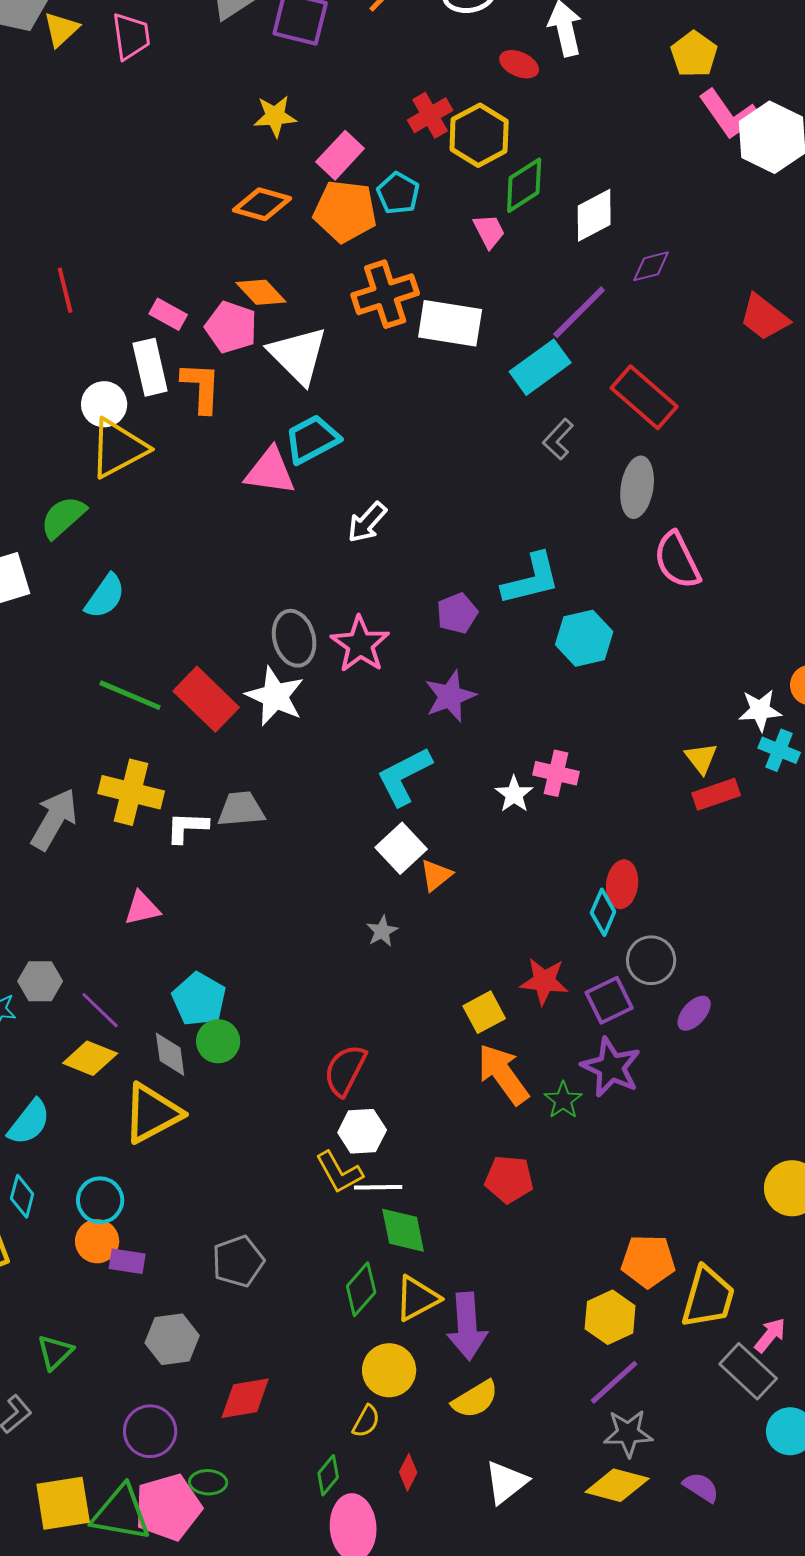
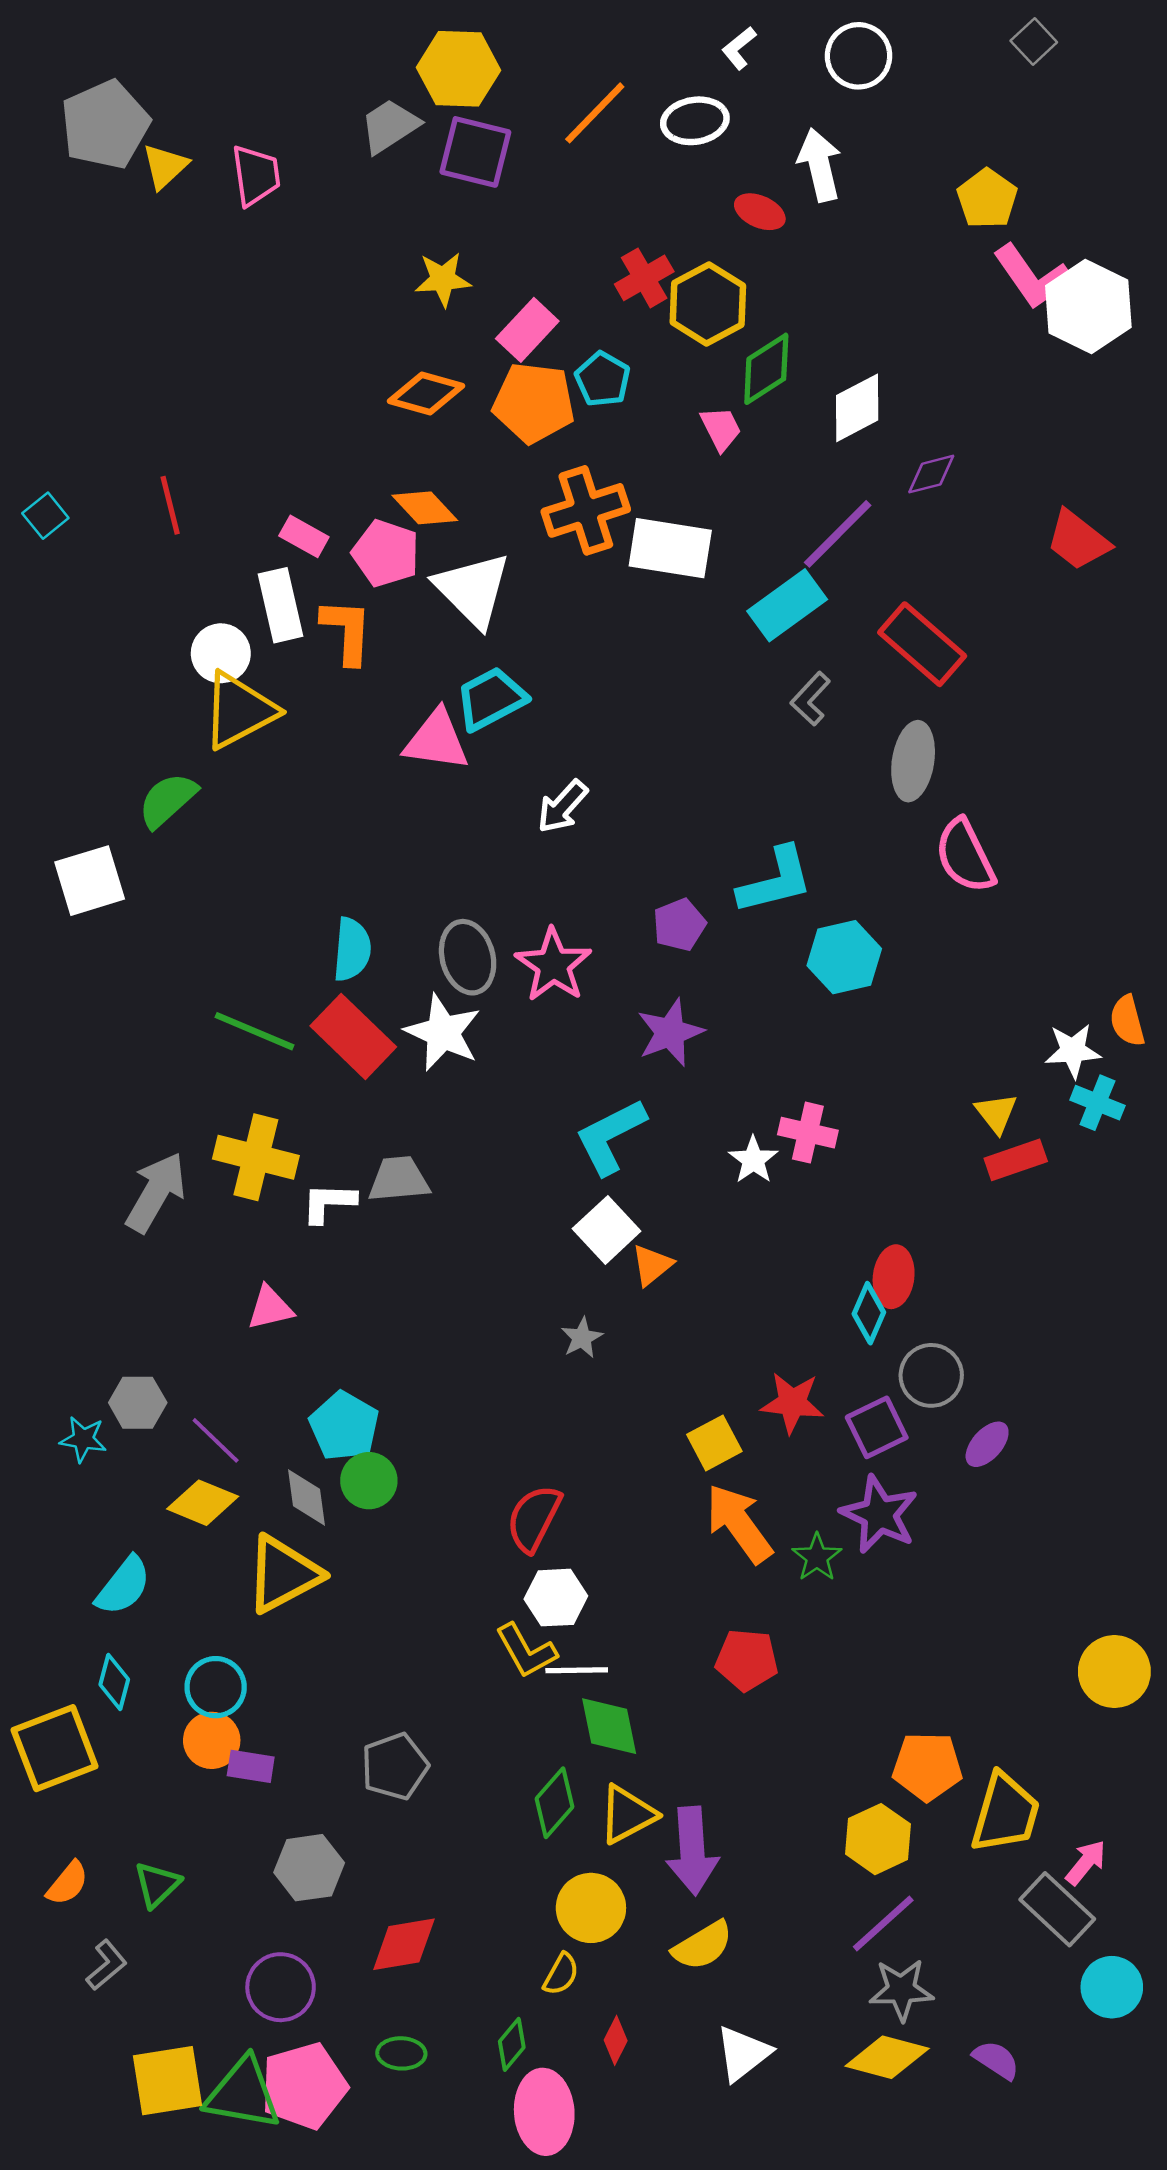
cyan semicircle: (105, 596) -> (352, 949), moved, turned -30
green ellipse: (208, 1482) -> (401, 2053), moved

